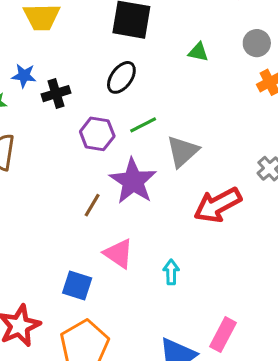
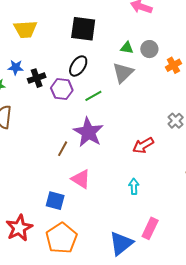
gray circle: (257, 43) -> (149, 49), moved
purple hexagon: (97, 134) -> (62, 89), moved
gray triangle: (183, 151) -> (123, 73), moved
red arrow: (218, 205) -> (143, 145), size x0.7
cyan arrow: (171, 272) -> (134, 186), moved

